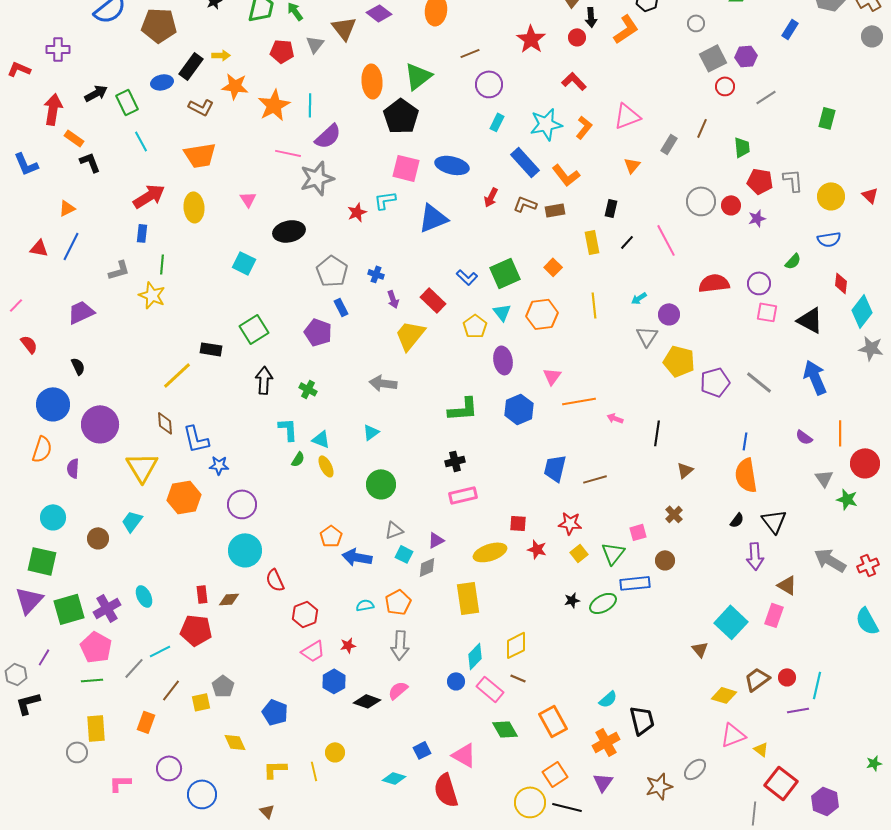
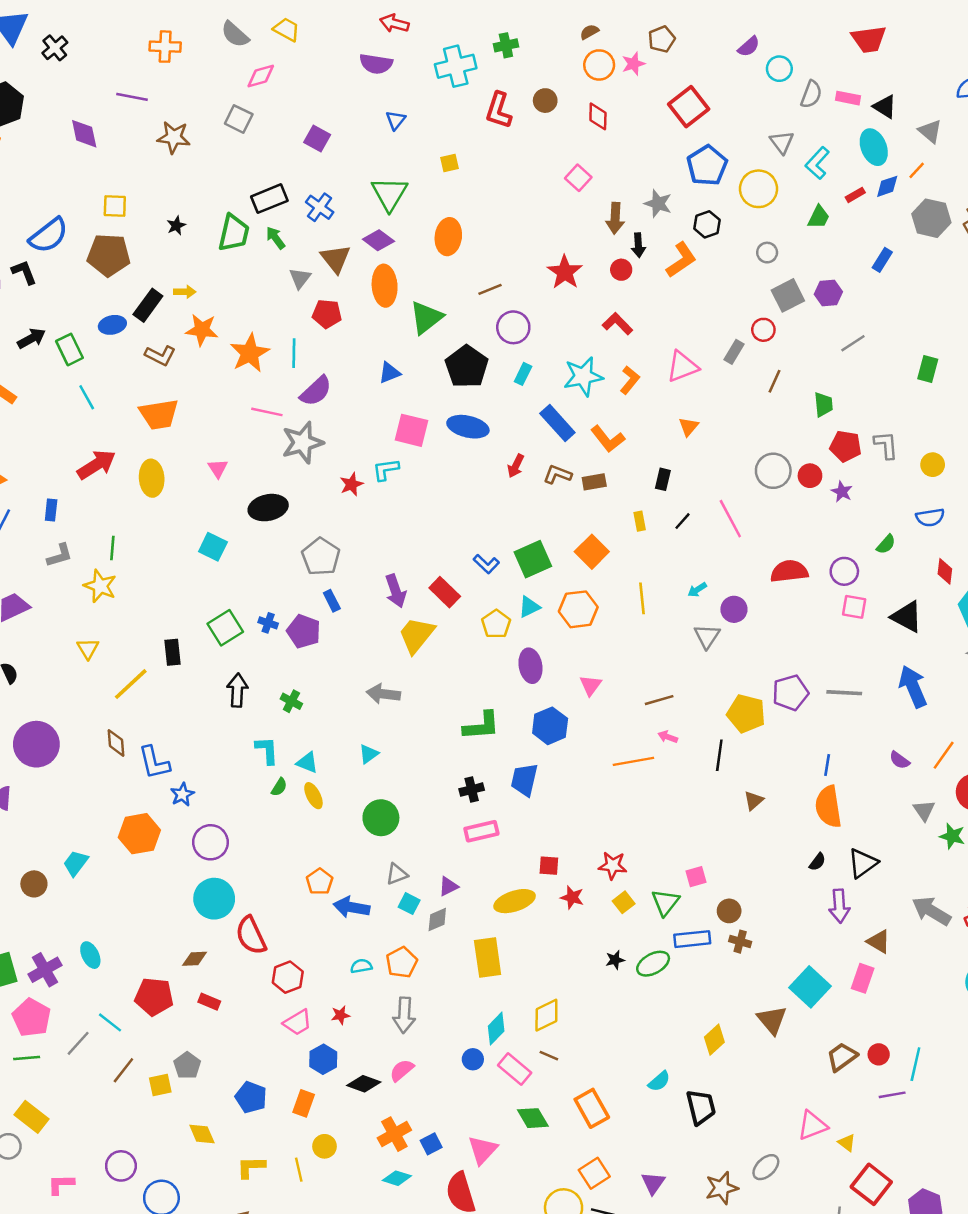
red pentagon: (282, 51) -> (327, 314), moved
orange ellipse: (372, 81) -> (385, 286), moved
red circle: (725, 86) -> (763, 330), moved
black pentagon: (401, 116) -> (467, 367), moved
gray rectangle: (669, 144) -> (734, 352), moved
black L-shape: (90, 162) -> (24, 272), moved
yellow circle: (831, 196) -> (933, 465), size x0.7
blue triangle: (433, 218) -> (389, 373), moved, size x0.6
purple star: (757, 218) -> (842, 492), turned -30
blue rectangle: (142, 233) -> (51, 510), moved
yellow rectangle: (592, 242) -> (640, 521), size x0.7
orange square: (553, 267) -> (592, 552), size x1.5
blue cross: (376, 274) -> (268, 623), moved
purple arrow: (393, 299) -> (396, 591), size x1.5
cyan triangle: (502, 312) -> (529, 607), turned 42
black rectangle: (211, 349) -> (172, 652), turned 75
yellow pentagon: (679, 361) -> (746, 714), moved
gray line: (759, 382) -> (844, 693), turned -36
orange line: (579, 401) -> (633, 761), moved
orange line: (840, 433) -> (944, 755), turned 35
blue star: (219, 465) -> (182, 794), turned -30
yellow triangle: (142, 467) -> (88, 649), moved, size x0.6
blue trapezoid: (555, 468) -> (524, 780), moved
brown line: (595, 479) -> (659, 700), moved
brown cross: (674, 514) -> (740, 942), moved, turned -30
black triangle: (774, 521) -> (863, 863), turned 32
red semicircle: (275, 580) -> (251, 935), size x1.4
red rectangle: (202, 594) -> (209, 1002), moved, turned -60
brown triangle: (700, 649) -> (772, 1020), size x1.5
cyan line: (160, 651) -> (110, 1022), turned 65
yellow diamond: (724, 695) -> (714, 1040), moved, turned -60
orange rectangle: (146, 722) -> (304, 1103), moved
yellow rectangle: (96, 728) -> (31, 1117), turned -48
orange cross: (606, 742) -> (394, 1134), moved
pink triangle: (464, 755) -> (483, 1150), turned 44

